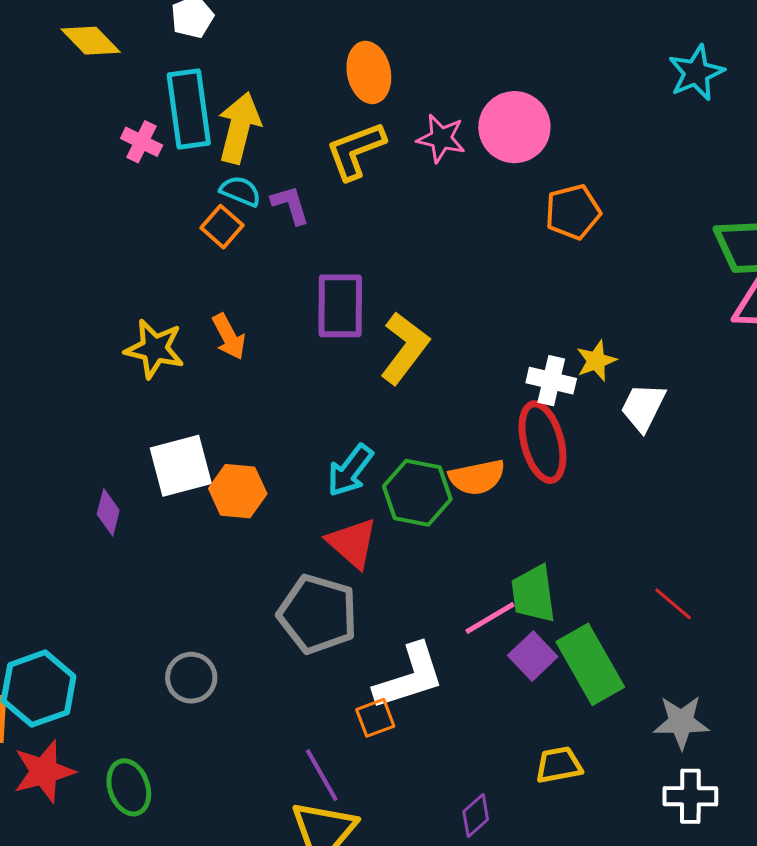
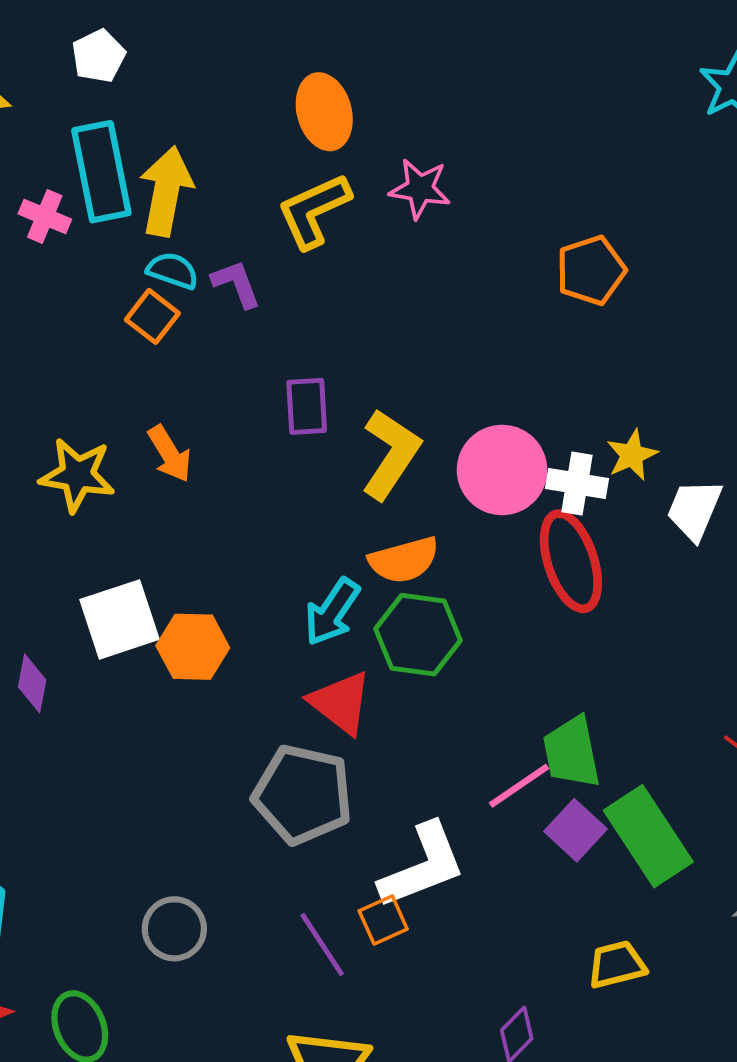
pink circle: (514, 127) -> (502, 470), moved
purple rectangle: (340, 306) -> (307, 406), size x0.7
orange semicircle: (477, 477) -> (404, 560), moved
gray circle: (191, 678) -> (174, 929), moved
purple line: (322, 775) -> (322, 944), moved

